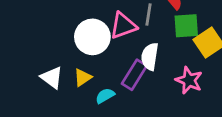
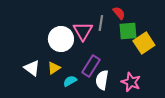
pink triangle: (123, 26) -> (83, 31), turned -40
white semicircle: (150, 56) -> (102, 80), moved
pink star: (189, 80) -> (131, 82), moved

